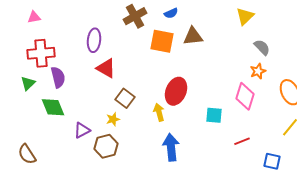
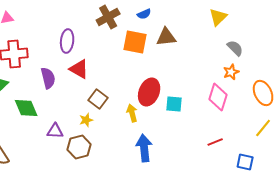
purple semicircle: (58, 77) -> (48, 78), moved
cyan square: (214, 115) -> (174, 104), moved
purple triangle: (82, 130) -> (55, 131), turned 30

